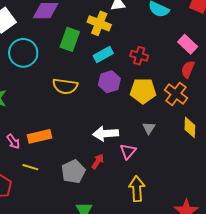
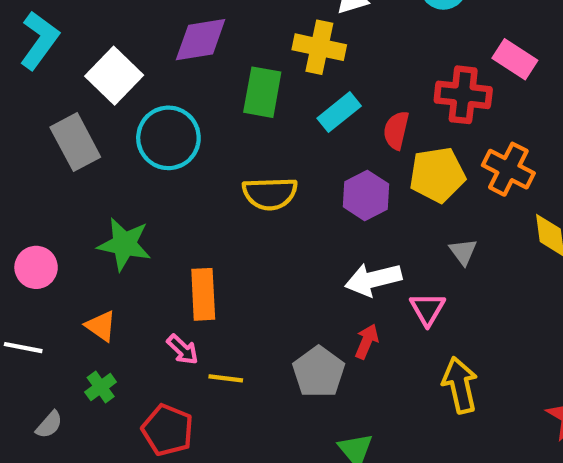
red cross: (139, 56) -> (463, 95), moved, size x1.4
red semicircle: (188, 69) -> (396, 130), moved
purple hexagon: (109, 82) -> (366, 195), moved
orange rectangle: (39, 136) -> (203, 294), moved, turned -70
pink arrow: (13, 142) -> (183, 349), moved

